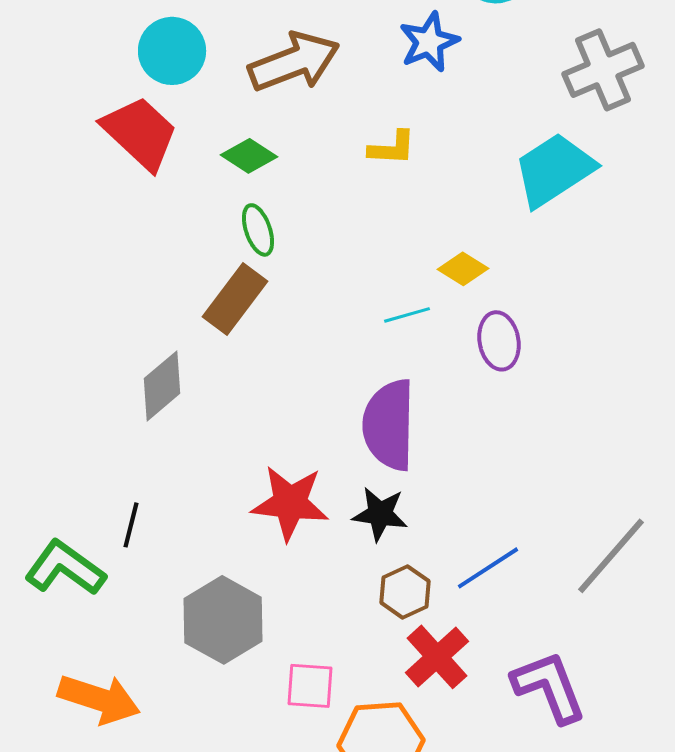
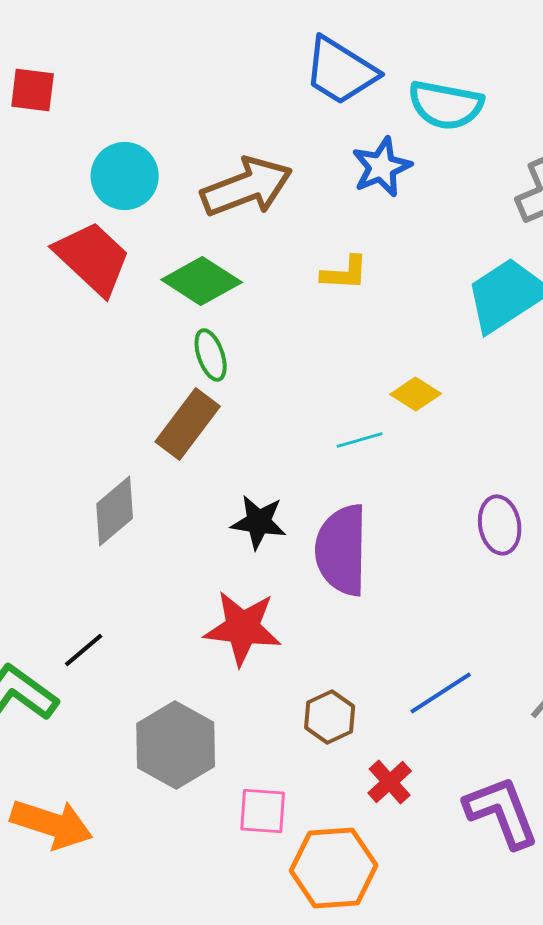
green diamond: (249, 156) -> (202, 281), size x1.4
purple ellipse: (499, 341) -> (500, 525), moved
black star: (380, 514) -> (259, 522), moved
black line: (131, 525) -> (84, 650), turned 36
brown hexagon: (405, 592) -> (330, 717), moved
red cross: (437, 657) -> (390, 782), size x0.7

